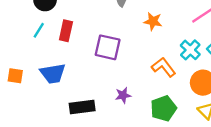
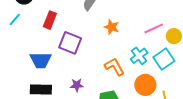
red rectangle: (66, 31) -> (50, 20), moved
blue trapezoid: (53, 74) -> (41, 60), moved

